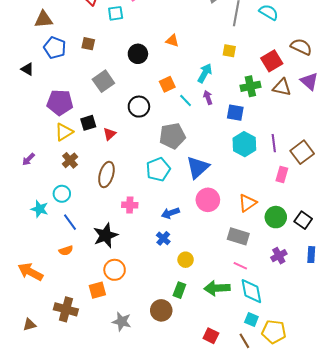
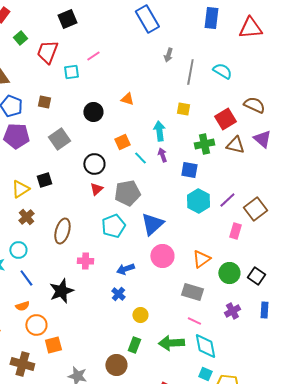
cyan arrow: (205, 73) -> (159, 131), turned -36
purple pentagon: (60, 103) -> (16, 136), moved
red triangle: (110, 134) -> (96, 189), moved
purple line: (274, 143) -> (227, 200), turned 54
orange circle: (115, 270) -> (36, 325), moved

